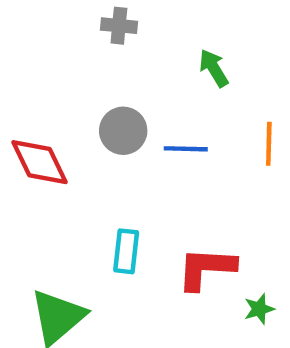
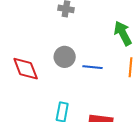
green arrow: (214, 68) -> (123, 33), moved, size x1.4

